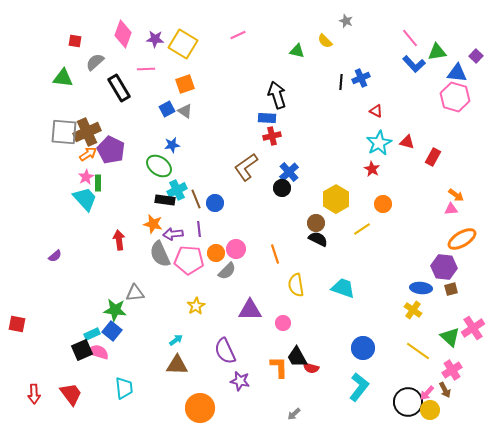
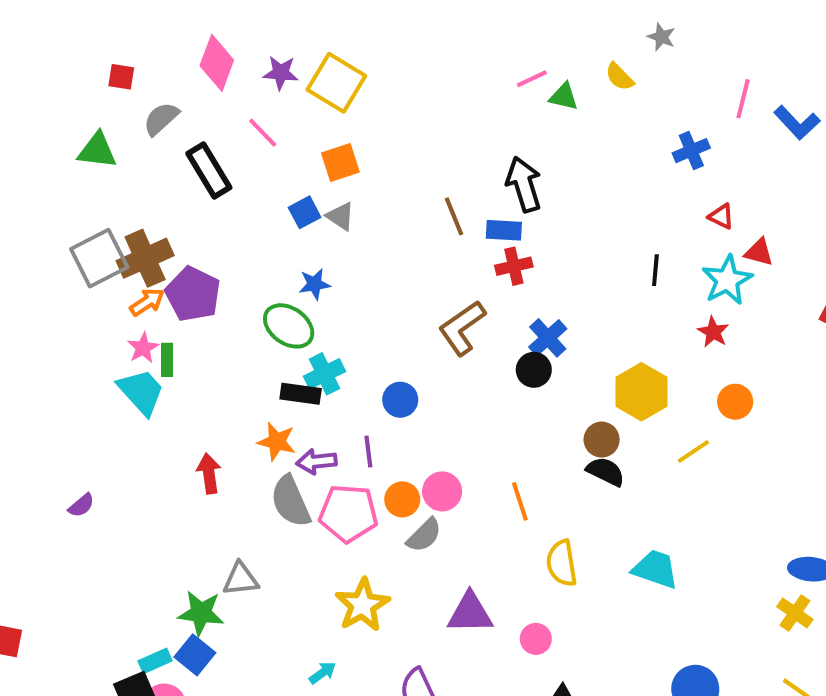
pink line: (238, 35) -> (532, 79), moved
pink line: (410, 38) -> (743, 99), moved, turned 54
pink line: (146, 69) -> (263, 133), turned 48
black line: (341, 82) -> (655, 270), moved
gray square: (64, 132) -> (99, 258), turned -32
red triangle: (407, 142) -> (759, 252), moved
brown line: (196, 199) -> (454, 216), moved
yellow star: (196, 306) -> (362, 605), size x1.5

